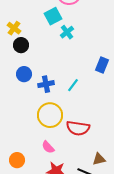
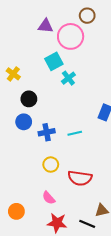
black circle: (21, 45) -> (29, 99), moved
cyan line: (73, 85) -> (75, 133), turned 40
yellow circle: (50, 115) -> (51, 165), size x0.6

